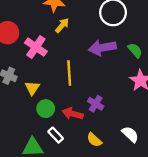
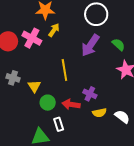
pink cross: (36, 47) -> (32, 38), moved
purple arrow: (102, 48) -> (90, 45), turned -40
white rectangle: (56, 135) -> (59, 124), turned 32
yellow semicircle: (94, 140) -> (99, 113), moved, turned -48

